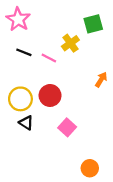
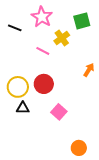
pink star: (18, 19) -> (42, 17), moved
black line: (24, 52) -> (15, 28), moved
black triangle: (26, 123) -> (23, 108), turned -32

